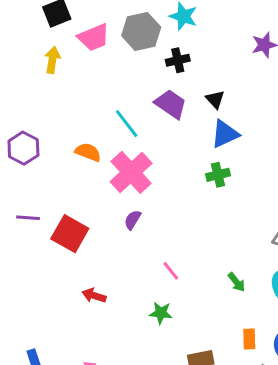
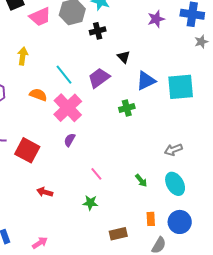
yellow arrow: (52, 60) -> (23, 56), moved
purple trapezoid: (171, 104) -> (99, 78), moved, turned -70
blue triangle: (225, 134) -> (146, 81), moved

